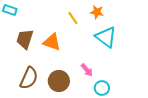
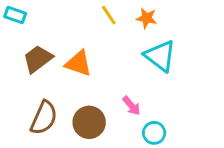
yellow line: (73, 18) -> (109, 15), moved
brown trapezoid: (25, 39) -> (38, 59), turned 35

